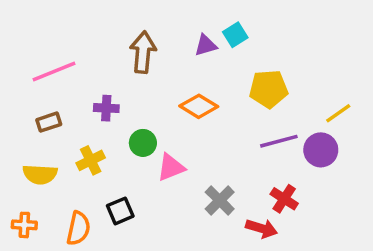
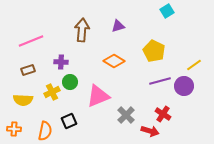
cyan square: (235, 35) -> (167, 11), moved
yellow pentagon: (268, 89) -> (154, 51), turned 30
green circle: (143, 143) -> (70, 82), moved
pink triangle: (171, 167) -> (98, 96), size x1.4

